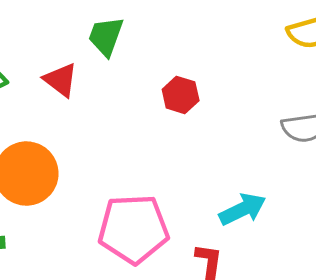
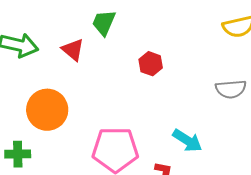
cyan arrow: (243, 209) -> (187, 141), turned 56

